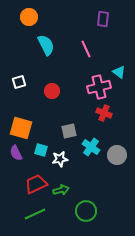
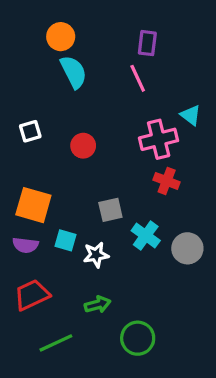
orange circle: (29, 17) -> (61, 37), moved
purple rectangle: (103, 19) -> (147, 43), moved
purple semicircle: (16, 153) -> (25, 245), turned -56
red trapezoid: (36, 184) -> (32, 295), moved

